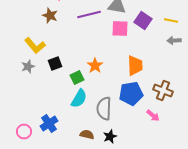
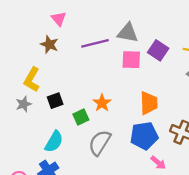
yellow L-shape: (35, 46) -> (32, 80), turned 70
cyan semicircle: (79, 98) -> (54, 142), moved
gray semicircle: (104, 108) -> (100, 143), moved, turned 30
pink arrow: (153, 116) -> (158, 163), moved

